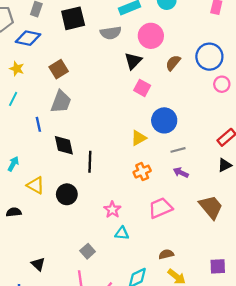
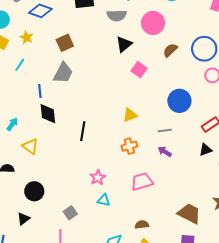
black triangle: (133, 61) -> (124, 44), moved
blue circle: (164, 120) -> (179, 101), moved
black diamond: (64, 145) -> (48, 114), moved
black circle: (67, 194) -> (34, 191), moved
brown trapezoid: (211, 207) -> (189, 214), moved, turned -30
black triangle: (38, 264) -> (23, 219), turned 32

